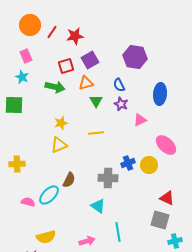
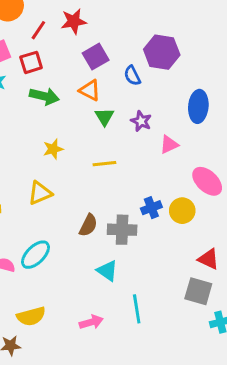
red line: (52, 32) -> (38, 30), moved
red square: (66, 66) -> (31, 62), moved
orange triangle: (86, 83) -> (90, 90), turned 42
blue semicircle: (119, 85) -> (132, 76), moved
yellow triangle: (59, 145) -> (40, 193), moved
brown semicircle: (69, 180) -> (88, 225), moved

